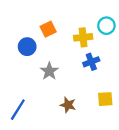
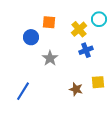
orange square: (48, 29) -> (49, 22), turned 32
yellow cross: (83, 37) -> (79, 29), turned -35
brown star: (68, 105) -> (76, 89), moved

